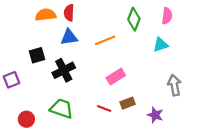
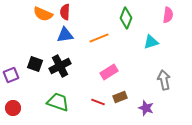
orange semicircle: (46, 15) -> (43, 14), turned -150
pink semicircle: (167, 16) -> (168, 15), moved
black square: (37, 55) -> (35, 64), moved, turned 35
red circle: (26, 119) -> (13, 108), moved

